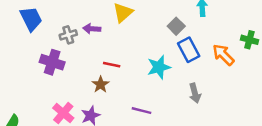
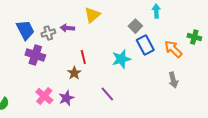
blue trapezoid: (31, 19) -> (25, 30), moved
red line: (112, 65) -> (83, 57), turned 64
gray arrow: (195, 93) -> (173, 80), moved
purple line: (141, 111) -> (107, 94), turned 35

